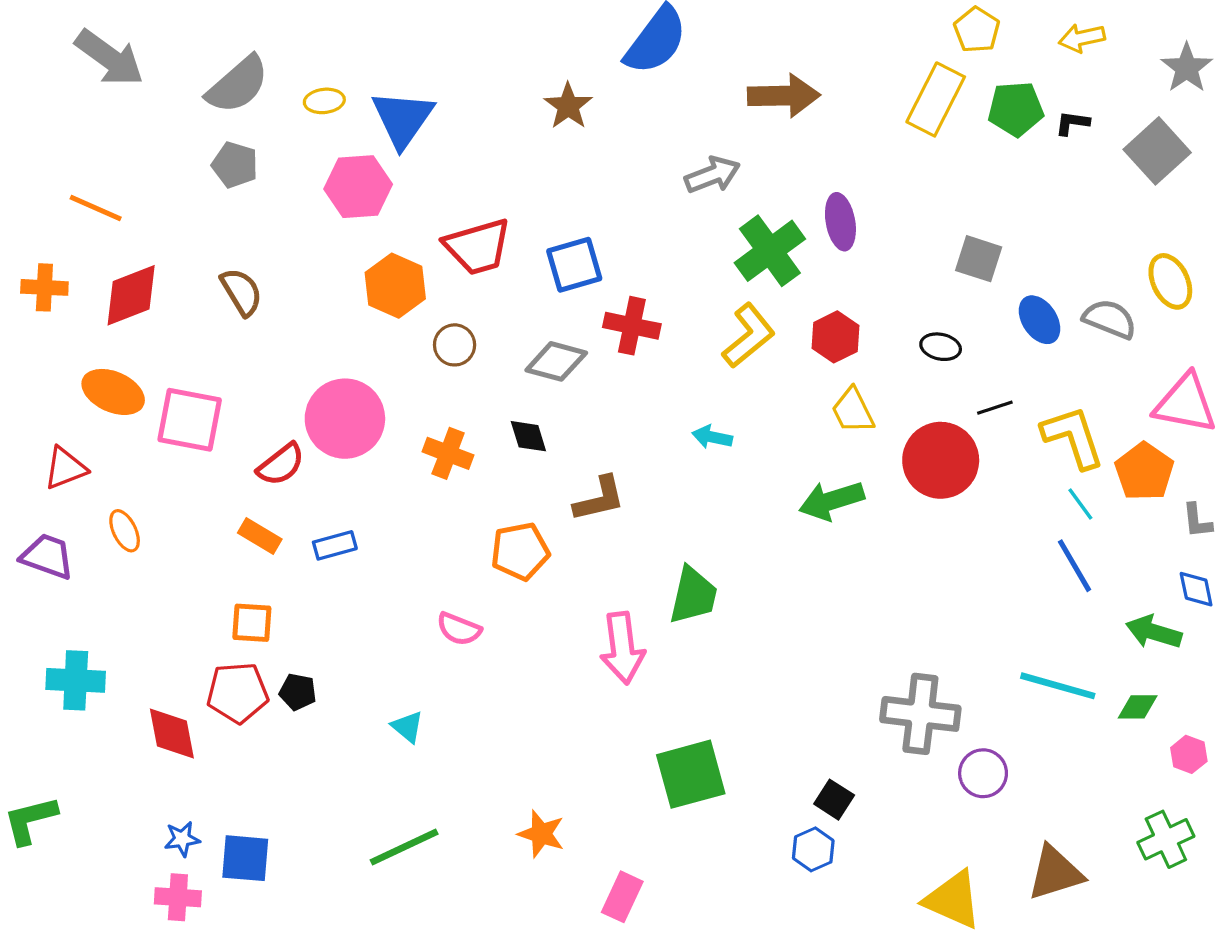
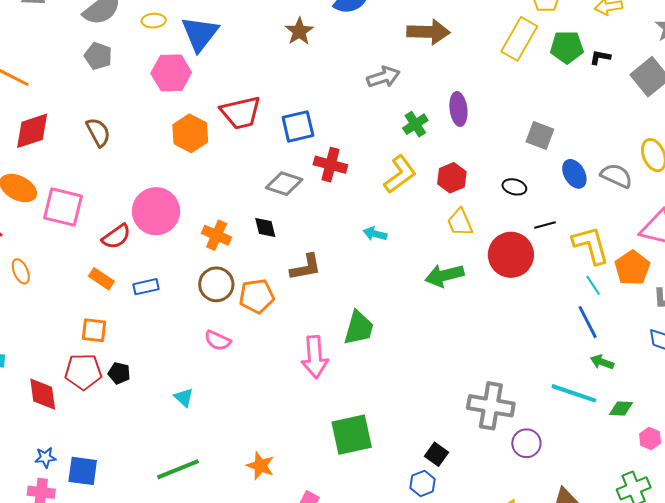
green cross: (770, 251) -> (415, 124), size x0.6
brown circle: (455, 345) -> (216, 284), moved, size x1.4
green arrow: (1154, 632) -> (602, 362), moved, size x0.7

